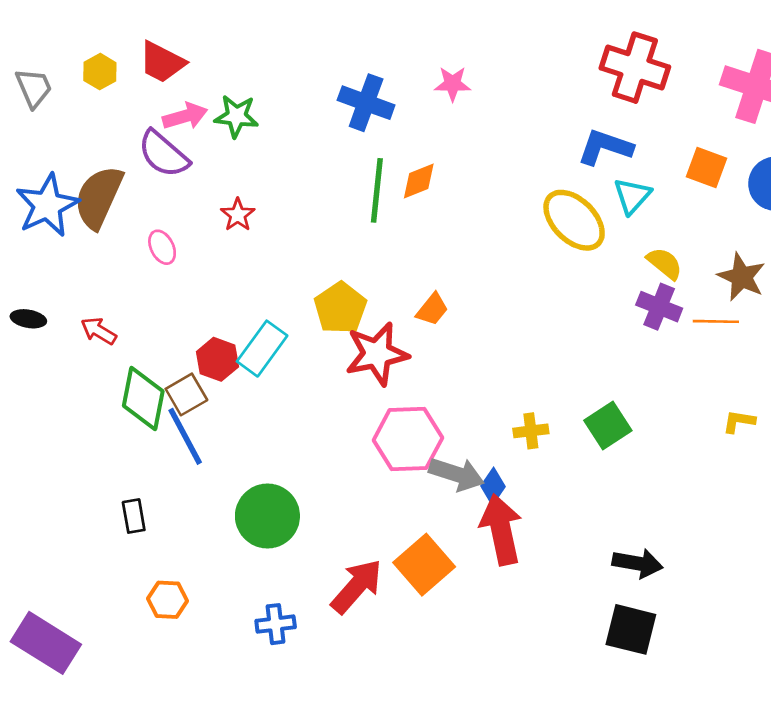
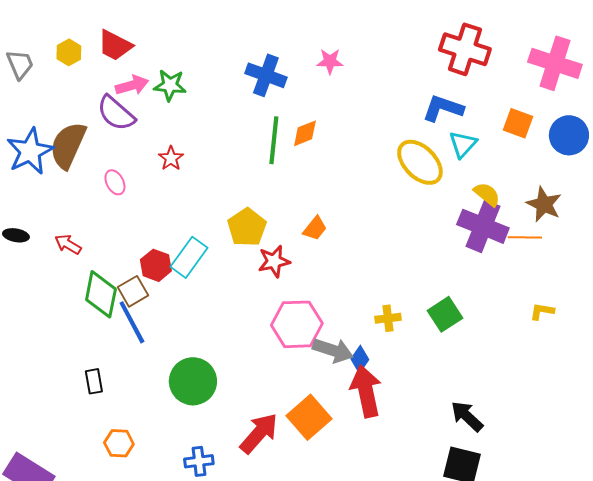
purple cross: (659, 307) -> (483, 226), size x1.5
red star: (377, 354) -> (274, 261), size x0.7
black arrow: (638, 563) -> (467, 416), turned -147

